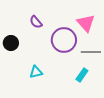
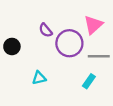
purple semicircle: (36, 22) -> (46, 30), moved
pink triangle: (86, 23) -> (93, 25), turned 30

